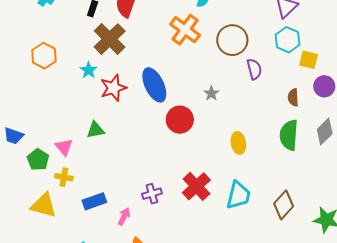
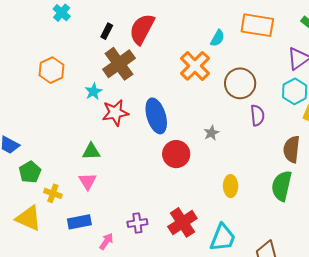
brown semicircle: (293, 97) -> (292, 149), size x1.5
pink triangle: (64, 147) -> (88, 181), moved

